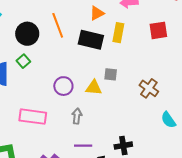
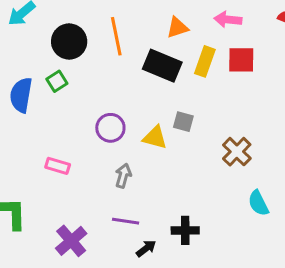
red square: (158, 30) -> (241, 60), moved
pink rectangle: (33, 117) -> (58, 166), size x0.6

